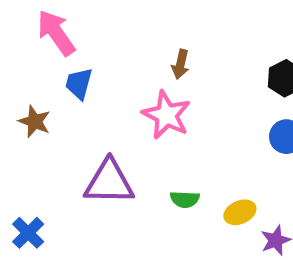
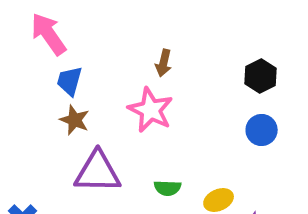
brown star: (35, 121) -> (75, 120), moved

